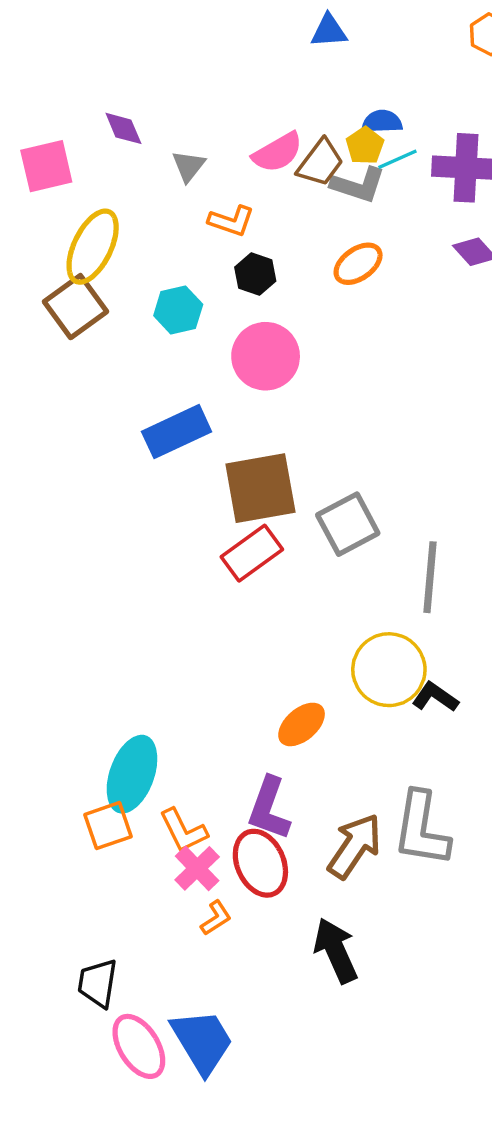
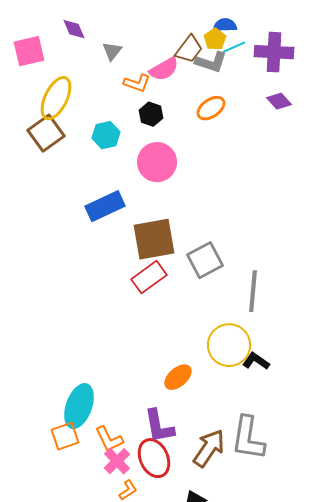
pink semicircle: (278, 152) -> (164, 69), moved
purple L-shape: (269, 808) -> (159, 426), turned -30

